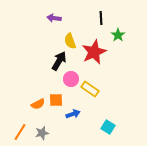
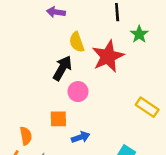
yellow rectangle: (90, 89) -> (147, 107), moved
orange semicircle: (38, 104) -> (26, 136), moved, turned -72

